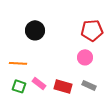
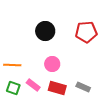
black circle: (35, 30) -> (45, 31), moved
pink circle: (85, 57) -> (52, 64), moved

